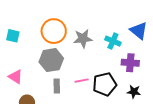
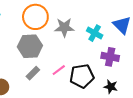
pink line: (82, 81) -> (59, 70), turned -32
gray rectangle: (57, 86) -> (33, 73), turned 40

